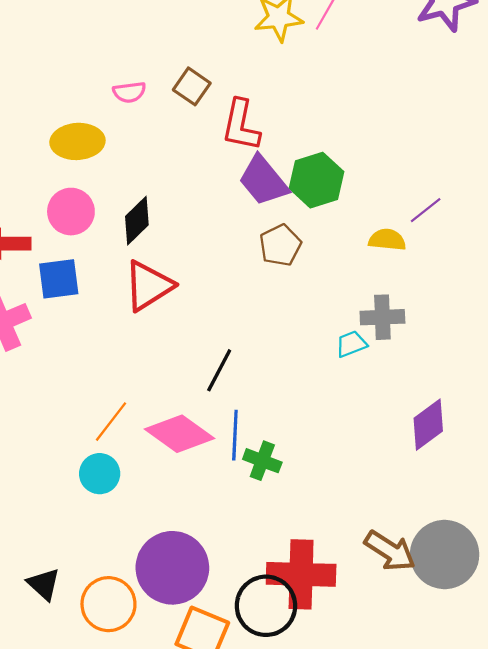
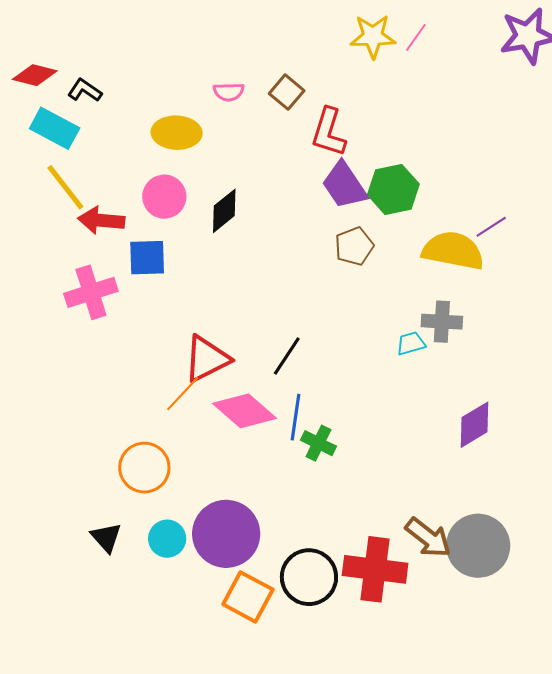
yellow semicircle: (387, 240) -> (453, 251), size x1.8
red triangle: (148, 286) -> (207, 359), moved
cyan circle: (100, 474) -> (167, 539), moved
red cross: (301, 574) -> (375, 569), moved
orange circle: (108, 604) -> (144, 468), moved

